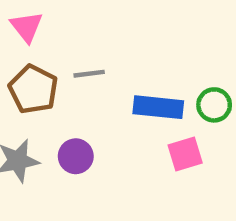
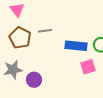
purple circle: (76, 156) -> (34, 80), moved

